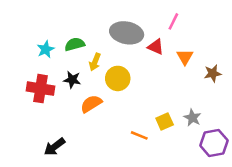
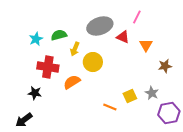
gray ellipse: (127, 33) -> (100, 26), turned -30
brown star: (213, 73) -> (165, 66), moved
black star: (72, 80) -> (35, 93), moved
red cross: (41, 89) -> (48, 67), moved
black arrow: (54, 147) -> (24, 120), moved

